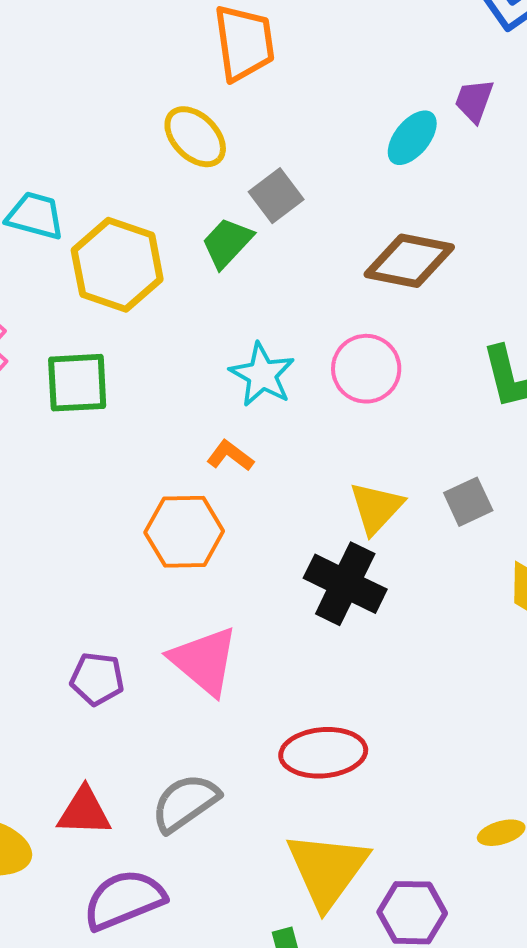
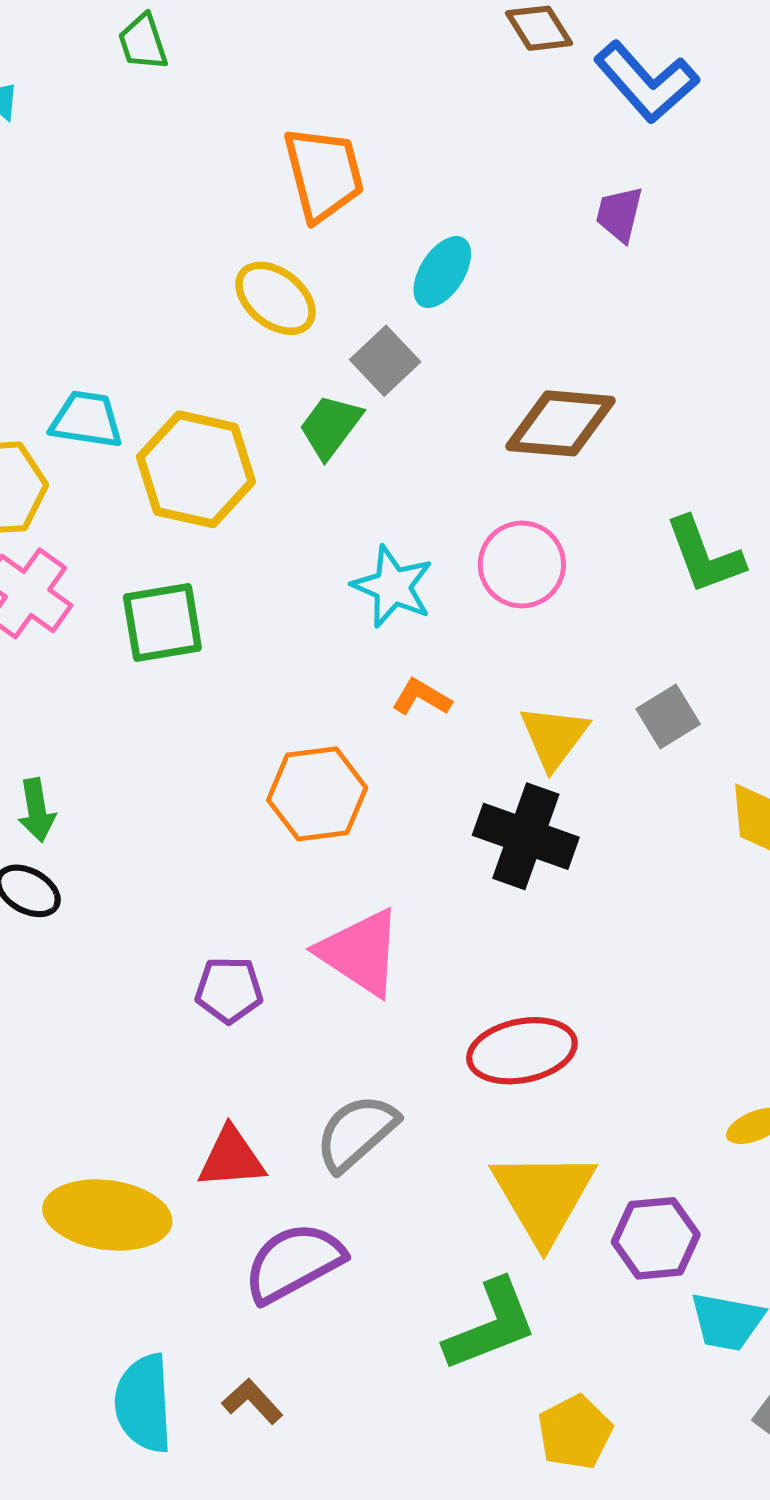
cyan ellipse: (412, 138) -> (442, 272), moved
orange L-shape: (230, 456) -> (422, 697), moved

